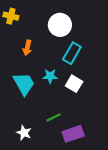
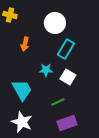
cyan trapezoid: (24, 84) -> (22, 90), moved
green line: (53, 118) -> (58, 102), moved
white star: (24, 133) -> (22, 122), size x1.5

